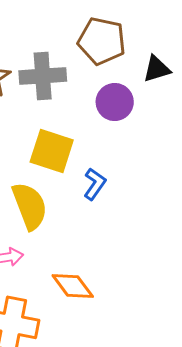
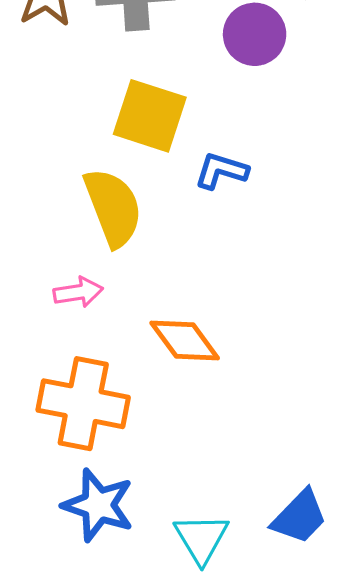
blue L-shape: (95, 184) -> (221, 171), turned -108

